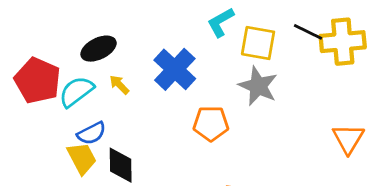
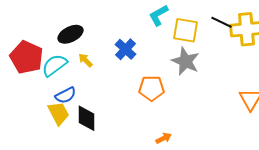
blue cross: (175, 69) -> (126, 49), size x0.7

